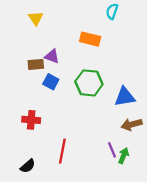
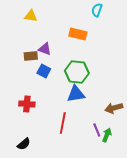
yellow triangle: (36, 18) -> (31, 16), turned -48
blue triangle: (125, 97) -> (76, 94), moved
red line: (62, 151) -> (63, 123), moved

